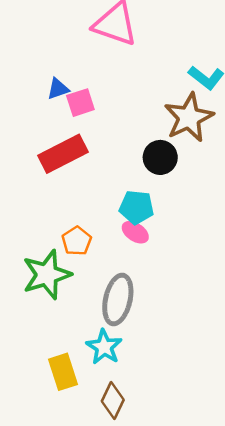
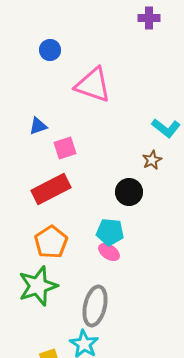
blue triangle: (58, 89) -> (38, 126), moved
brown star: (189, 118) -> (152, 160), size x0.5
orange pentagon: (77, 241) -> (51, 242), moved, size x1.4

